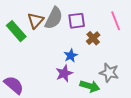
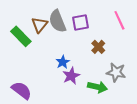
gray semicircle: (54, 18) -> (57, 21), turned 135
brown cross: (93, 38) -> (98, 47), moved
blue star: (71, 56) -> (63, 62), moved

